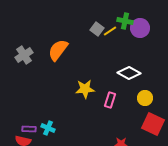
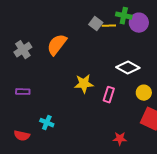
yellow line: (110, 31) -> (109, 26), turned 32
purple rectangle: (29, 129) -> (23, 92), moved

